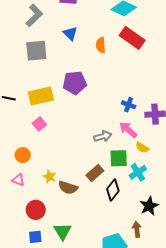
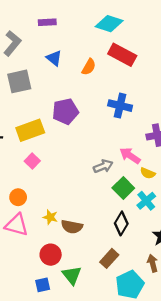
orange semicircle: (101, 45) -> (89, 67), turned -140
blue cross: (129, 105) -> (120, 106), moved, size x1.5
green square: (119, 158) -> (123, 188), turned -36
brown rectangle: (95, 173) -> (109, 258), moved
pink triangle: (18, 180) -> (17, 225), size x1.6
red circle: (36, 210) -> (51, 255), moved

